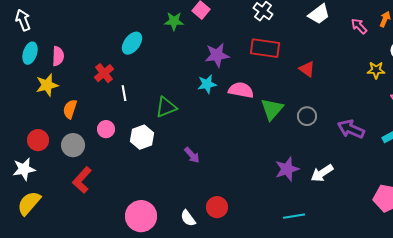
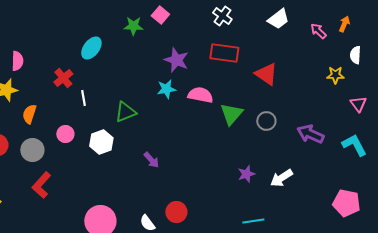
purple star: (217, 55) -> (176, 60), turned 30
red triangle: (307, 69) -> (266, 74), size x1.4
purple star: (287, 169) -> (246, 174), size x0.7

